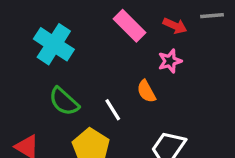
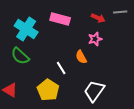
pink rectangle: (130, 26) -> (60, 19), moved, turned -30
green semicircle: (64, 101) -> (20, 56), moved

